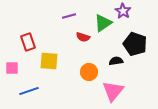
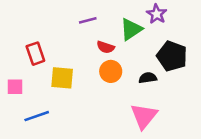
orange circle: (89, 72) -> (111, 71), moved

